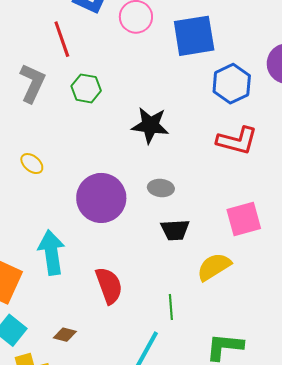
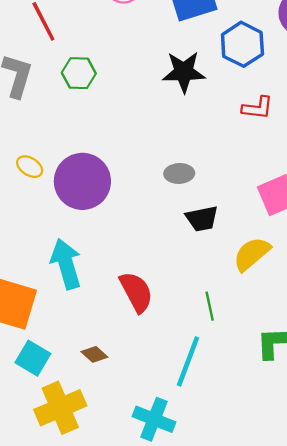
black star: (150, 125) -> (184, 72), moved
red L-shape: (237, 141) -> (258, 108), size x0.7
purple circle: (101, 198) -> (82, 181), moved
brown diamond: (65, 335) -> (94, 354), turned 35

